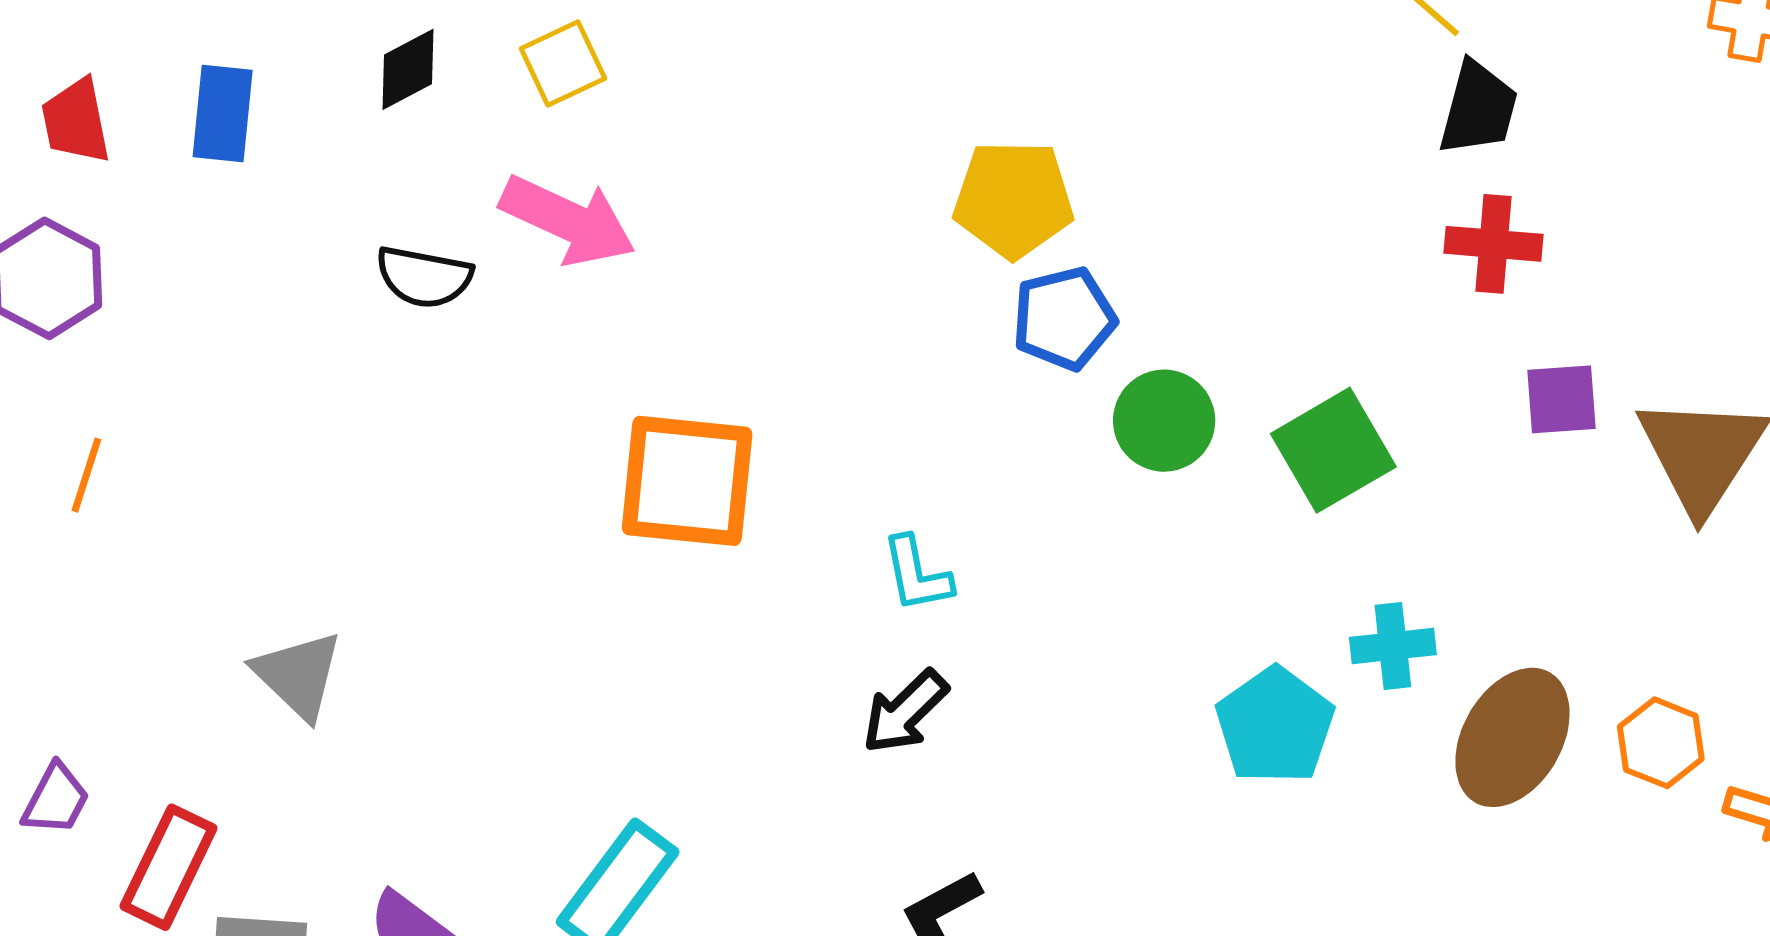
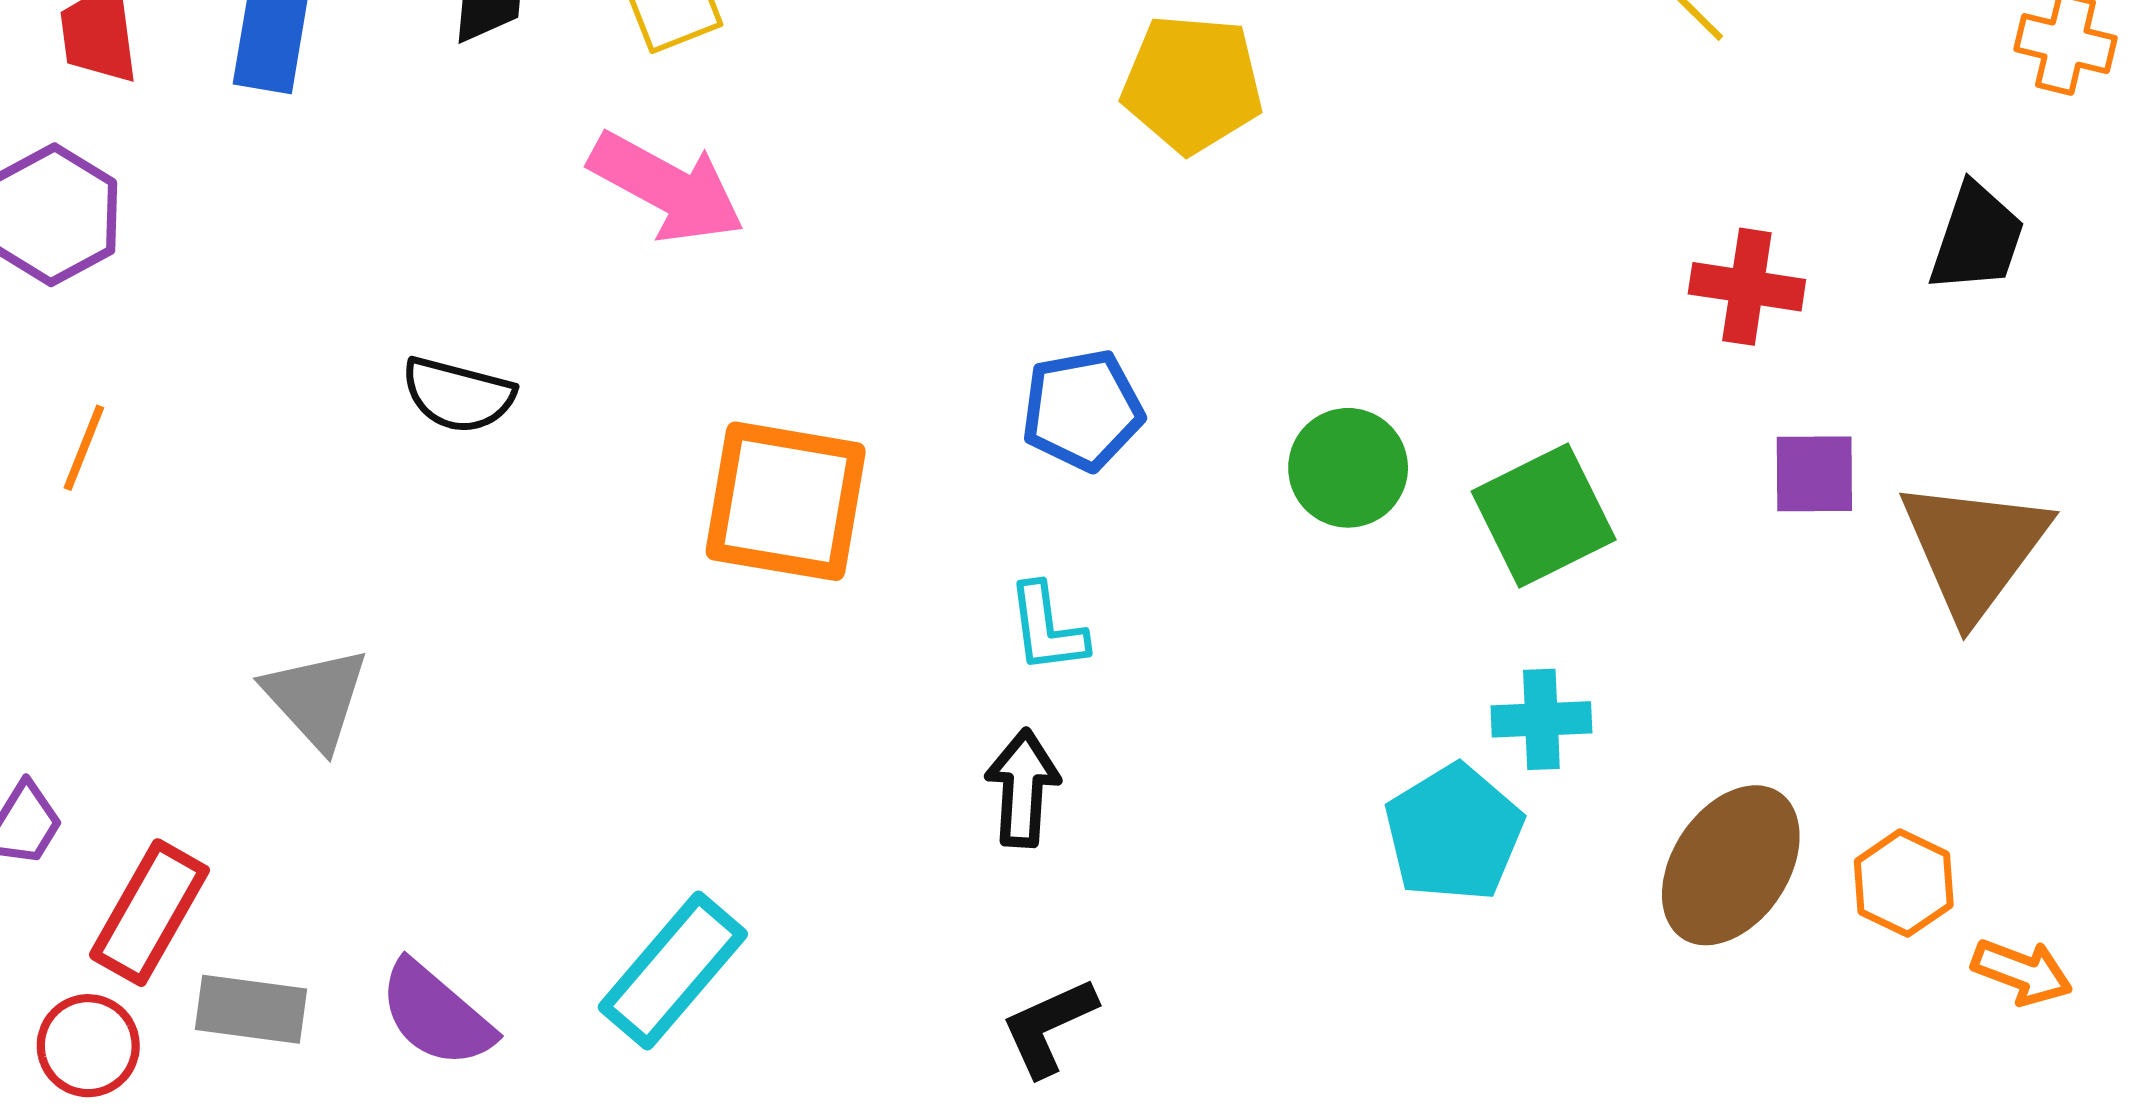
black trapezoid: (1478, 108) -> (1977, 238), moved
yellow pentagon: (1013, 199) -> (1192, 84), moved
black semicircle: (424, 277) -> (458, 395), moved
blue pentagon: (1064, 318) -> (1082, 410), moved
cyan cross: (1393, 646) -> (1541, 719), moved
black arrow: (905, 712) -> (1023, 788), turned 134

